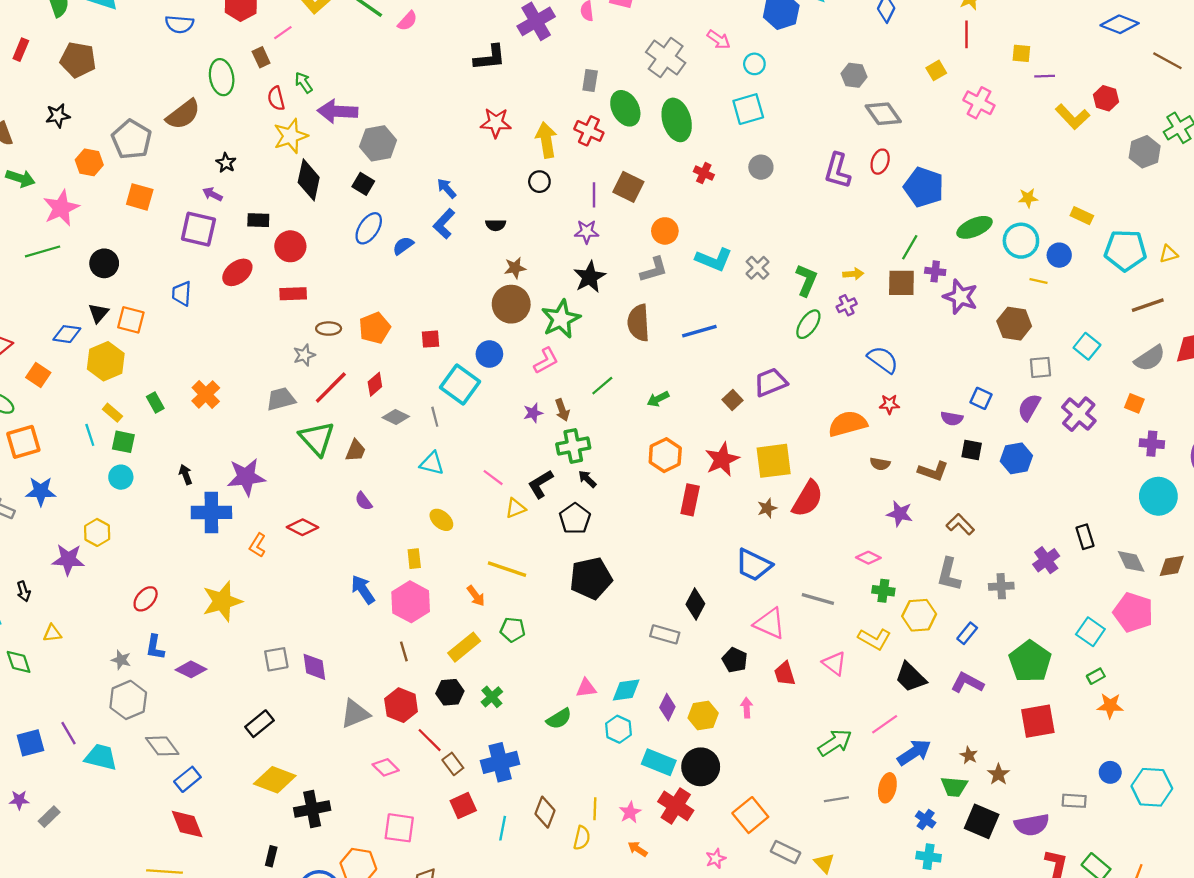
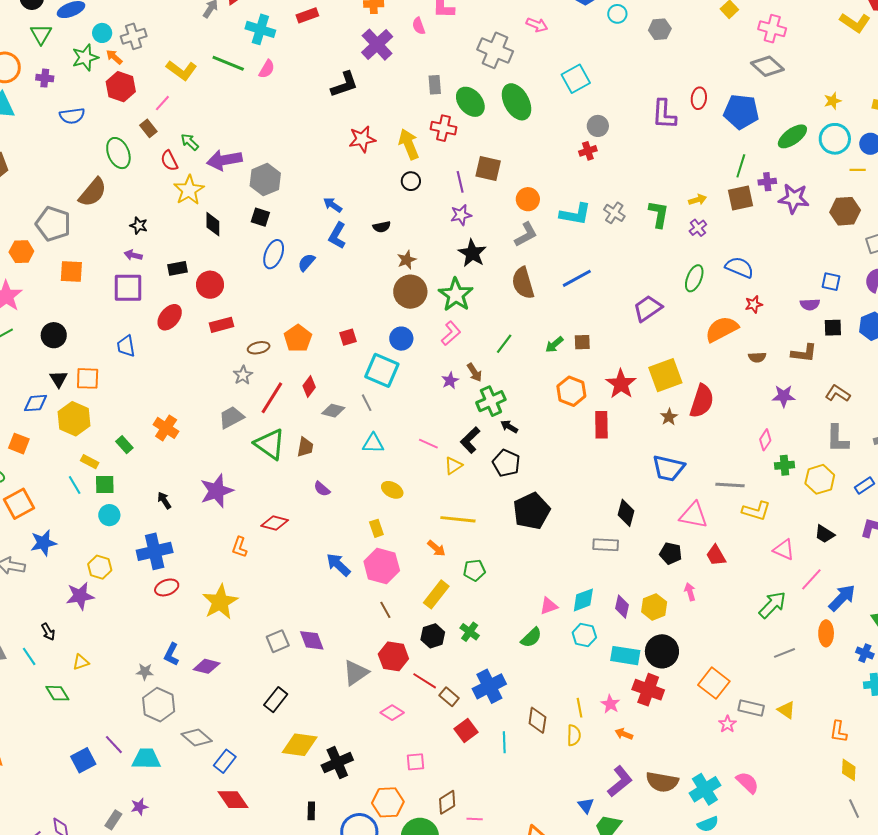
cyan circle: (754, 64) -> (617, 14), moved
gray diamond: (883, 114) -> (767, 66), moved
red cross: (704, 173) -> (588, 151), moved, turned -30
black diamond: (309, 180) -> (213, 224), size x0.7
green ellipse: (808, 324) -> (694, 278), moved
brown square: (733, 400) -> (582, 342), moved, turned -36
blue cross: (211, 512) -> (155, 551), moved
pink diamond: (868, 558) -> (765, 440), turned -70
red ellipse: (146, 599) -> (167, 587), moved, turned 40
blue rectangle: (967, 633) -> (865, 485), turned 30
yellow L-shape: (874, 639) -> (756, 511), moved
blue L-shape: (155, 647) -> (171, 654), turned 30
pink triangle: (834, 663) -> (784, 550), moved
black trapezoid: (911, 677) -> (825, 534), size x0.7
purple star: (19, 800) -> (139, 807), moved
pink square: (399, 828) -> (416, 762), size x0.7
pink star: (716, 859) -> (727, 724), moved

